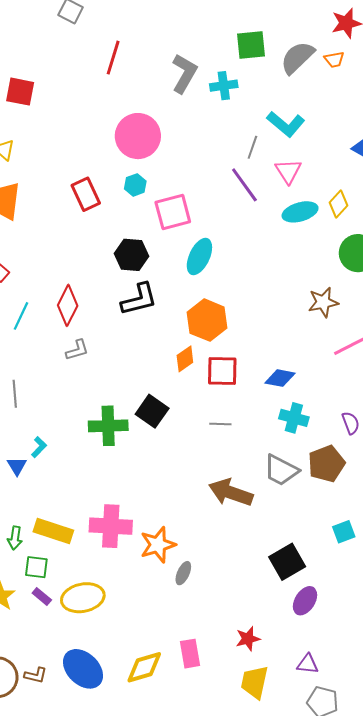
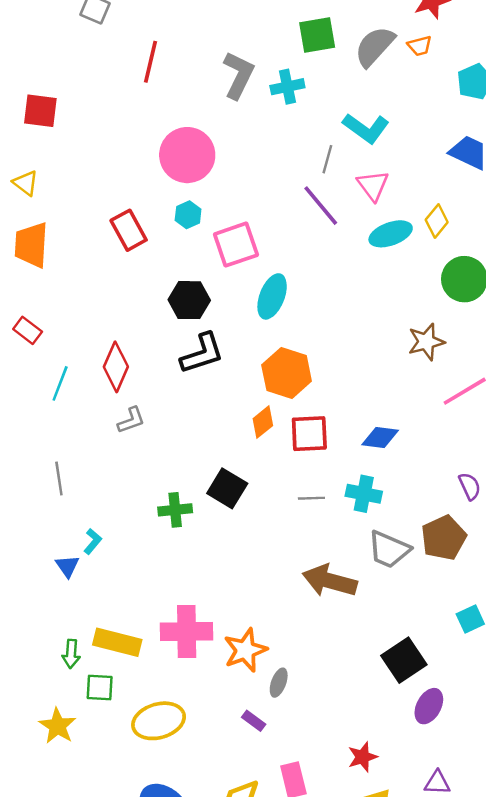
cyan cross: (294, 418) -> (364, 494), moved
green cross: (108, 426) -> (175, 510), size x0.7
purple rectangle: (42, 597) -> (254, 721), moved

